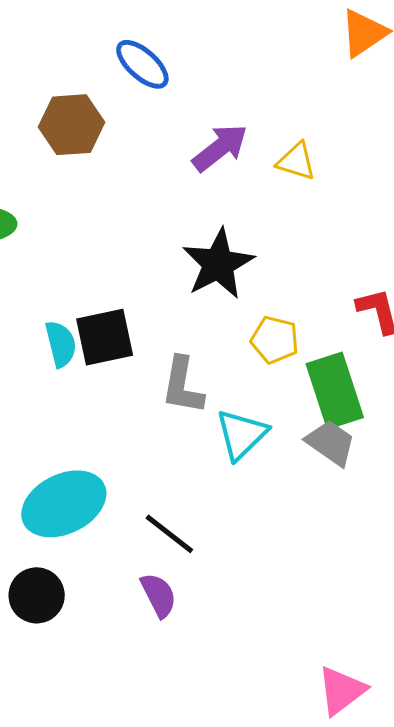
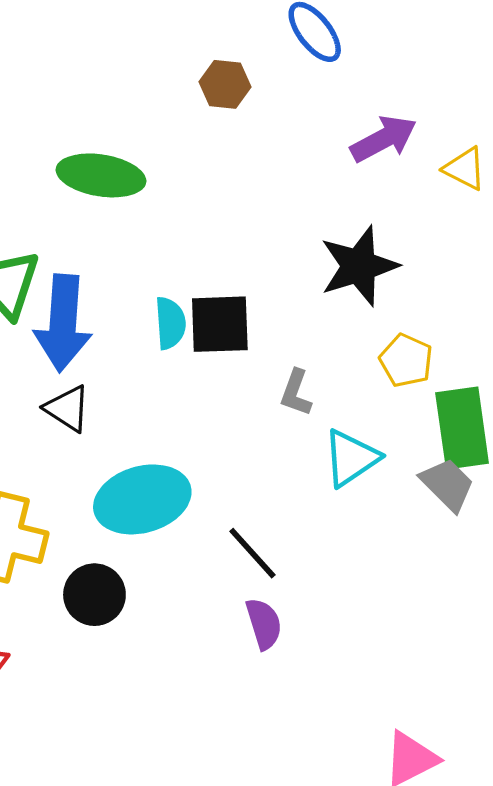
brown hexagon: (72, 125) -> (225, 84), size x0.7
gray L-shape: (183, 386) -> (296, 393), size x0.7
purple semicircle: (159, 595) -> (264, 624), moved

